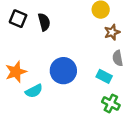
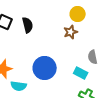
brown star: (112, 32) -> (71, 32), moved
cyan semicircle: (34, 91) -> (19, 86), turned 35

